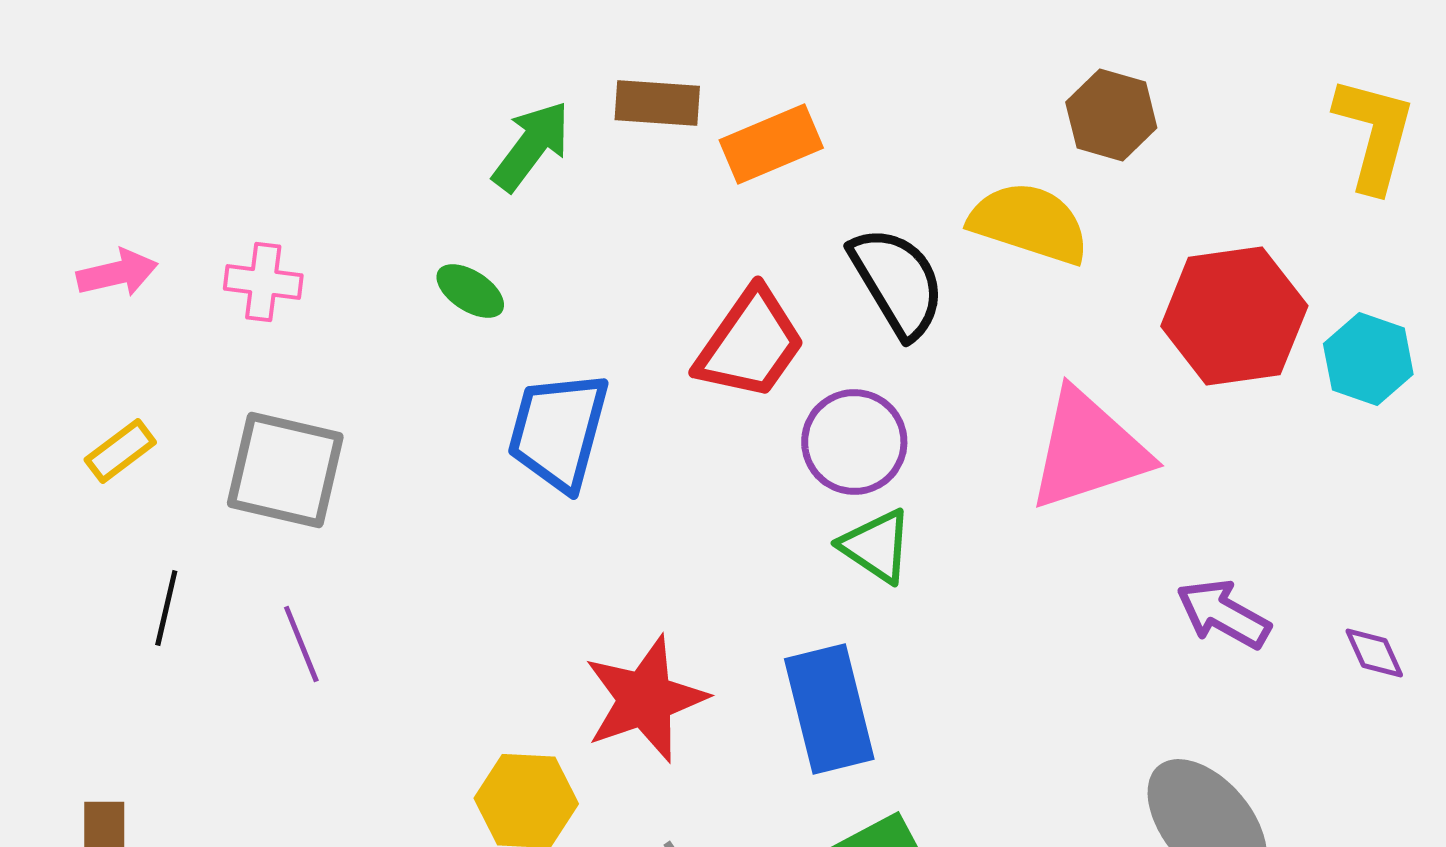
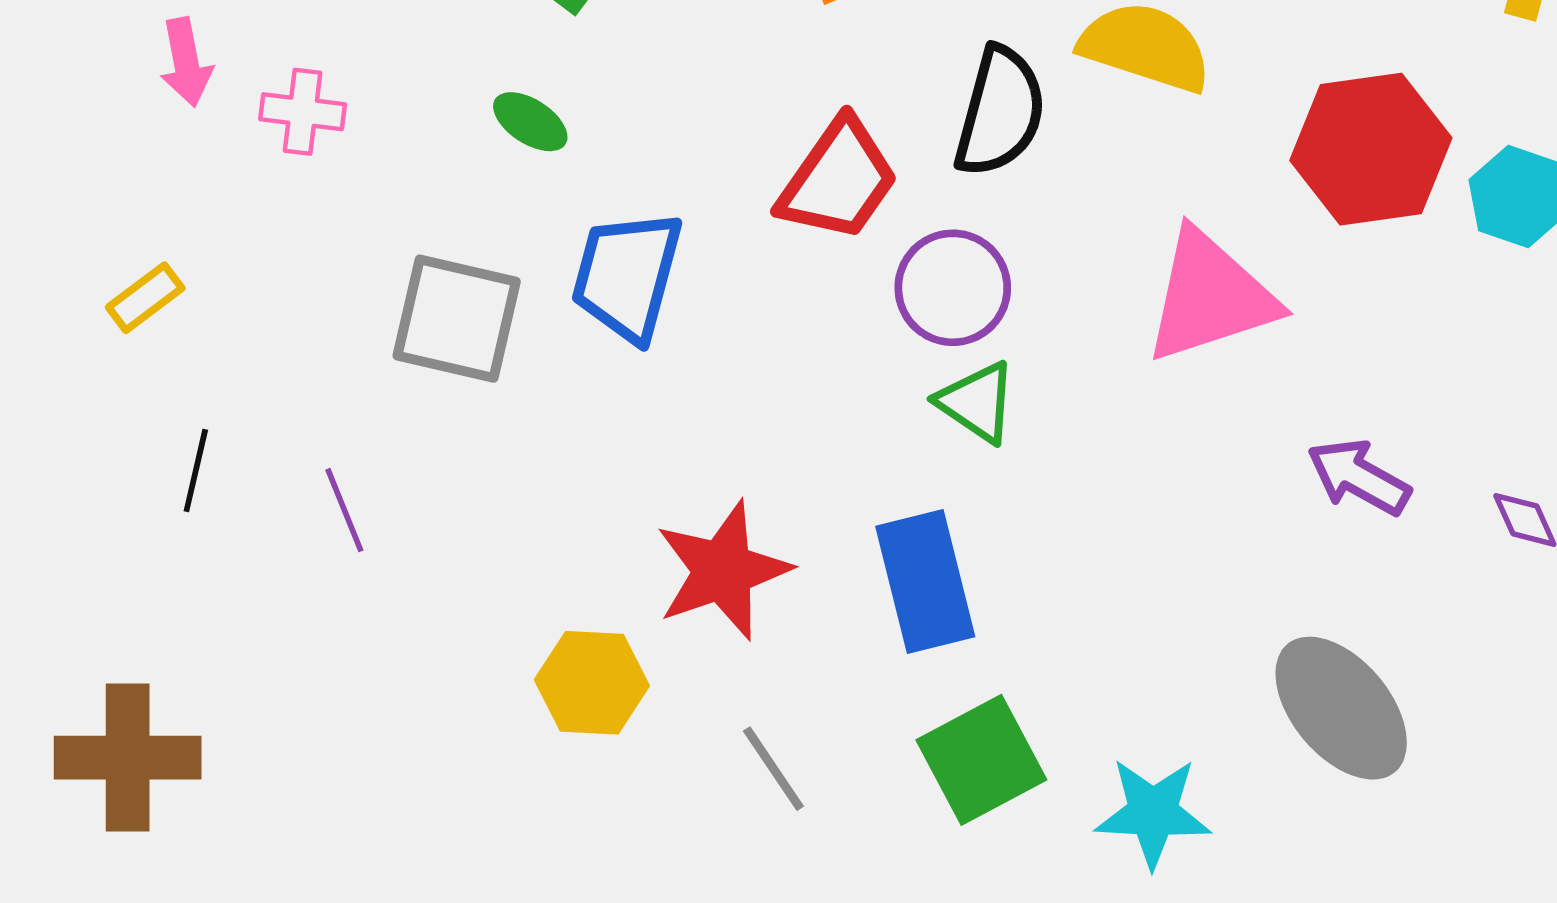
pink arrow: (117, 273) -> (186, 62), moved, turned 92
black semicircle: (897, 282) -> (1000, 112), turned 46
gray square: (285, 470) -> (457, 319), moved

